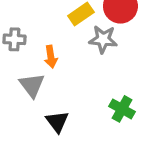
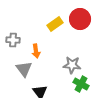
gray star: (103, 39) -> (72, 65), moved

